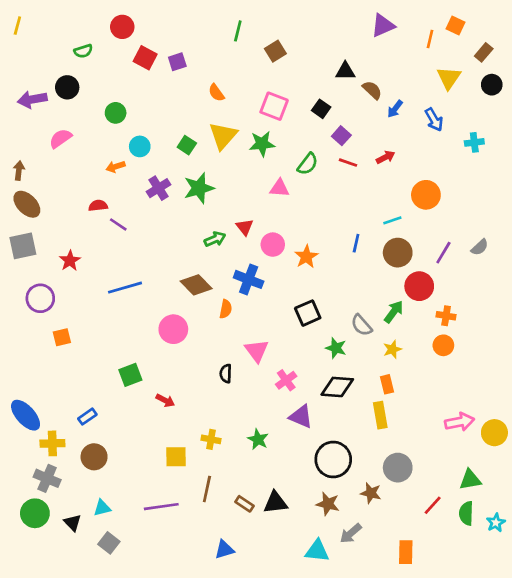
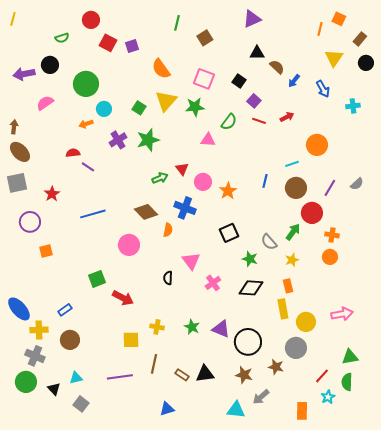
purple triangle: (383, 26) -> (252, 19), moved
orange semicircle: (216, 93) -> (161, 69), size x1.5
green circle: (116, 113) -> (86, 84), size x1.6
red arrow: (165, 400) -> (123, 298), size x1.5
purple triangle: (301, 417) -> (221, 329), moved
yellow circle: (494, 433) -> (306, 322), moved
cyan star: (496, 523) -> (328, 397), moved

